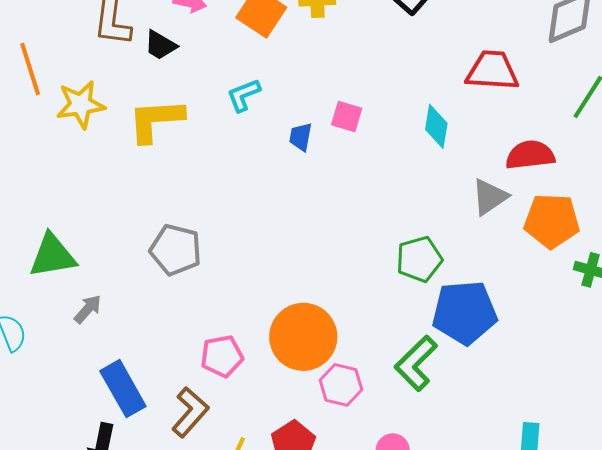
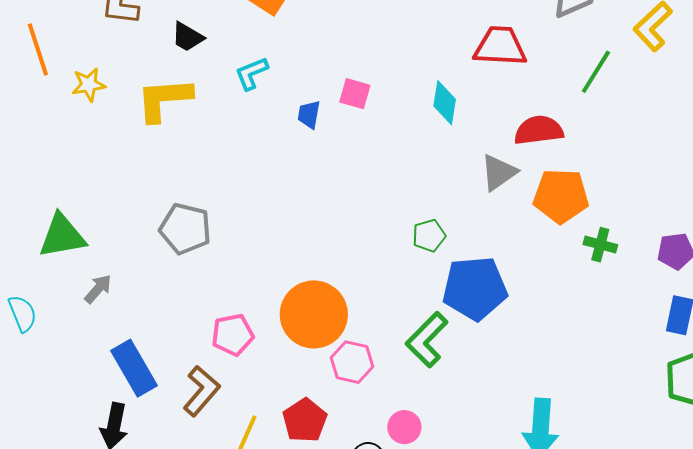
black trapezoid: (160, 45) -> (188, 37), moved
yellow star: (81, 105) -> (89, 85), size x0.7
green pentagon: (419, 259) -> (429, 236), size x0.7

